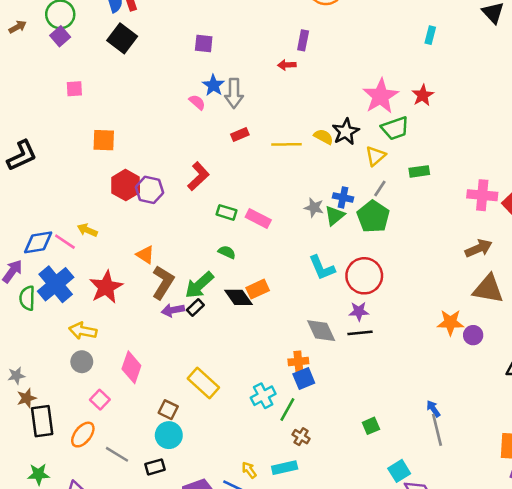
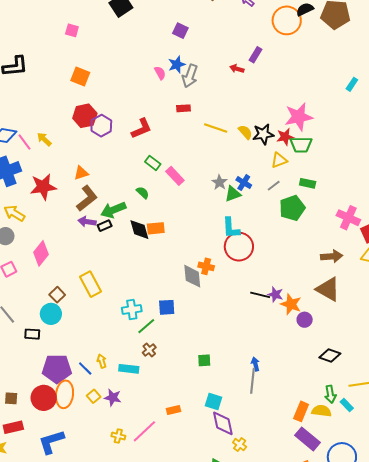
red star: (423, 95) -> (285, 137), moved
green pentagon: (373, 217) -> (292, 208), moved
orange triangle: (145, 255) -> (81, 173), turned 49
cyan L-shape: (322, 268) -> (231, 228), moved
purple star: (359, 311) -> (275, 294), moved
black line: (360, 333) -> (260, 295), moved
orange cross: (298, 361) -> (206, 266), moved
cyan square: (399, 471) -> (213, 402), turned 30

